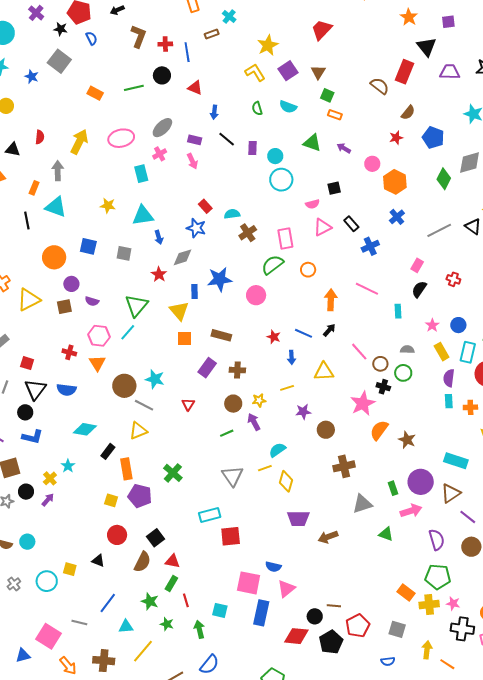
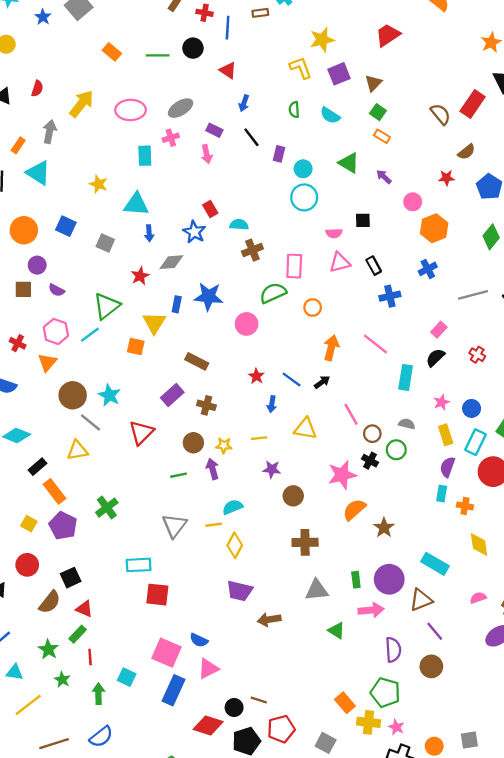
cyan rectangle: (398, 311) -> (406, 377), size x1.5
orange square: (185, 338) -> (136, 346), moved
red triangle: (188, 404) -> (141, 433), size x1.6
orange rectangle: (126, 469) -> (54, 491), turned -40

